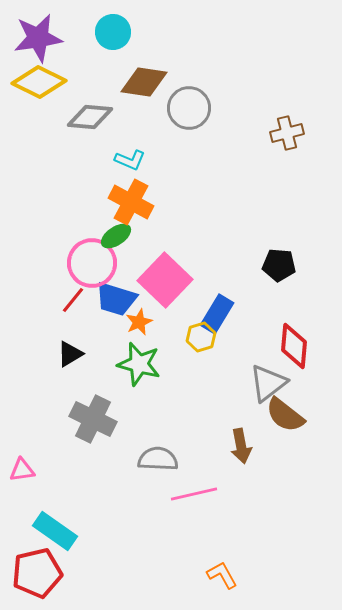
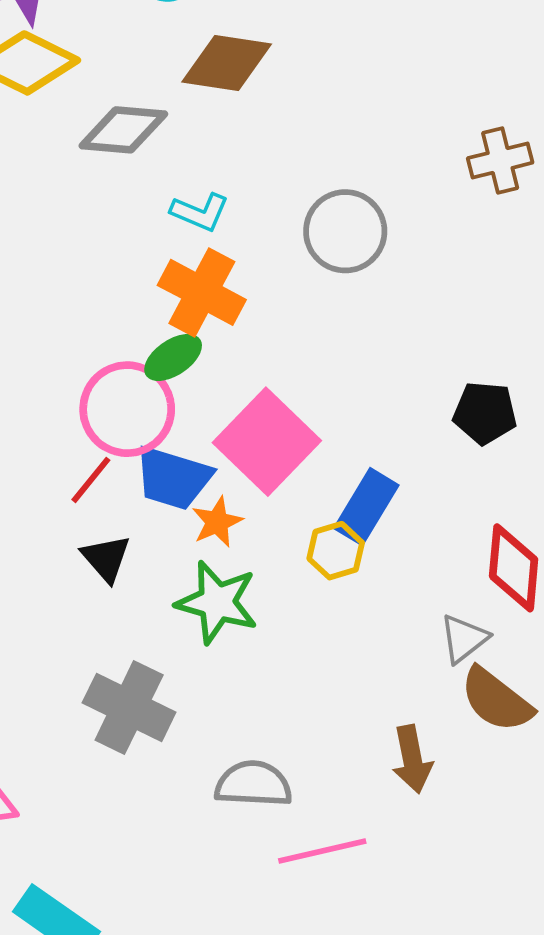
gray circle: (189, 108) -> (345, 231), moved
black triangle: (70, 354) -> (106, 558), moved, turned -40
gray triangle: (268, 383) -> (464, 639), size x0.7

